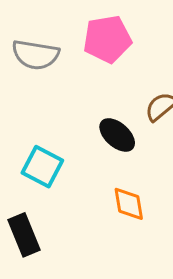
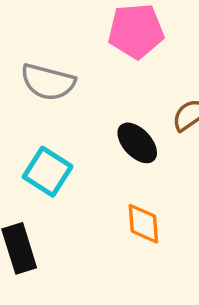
gray semicircle: (35, 55) -> (48, 82), moved

